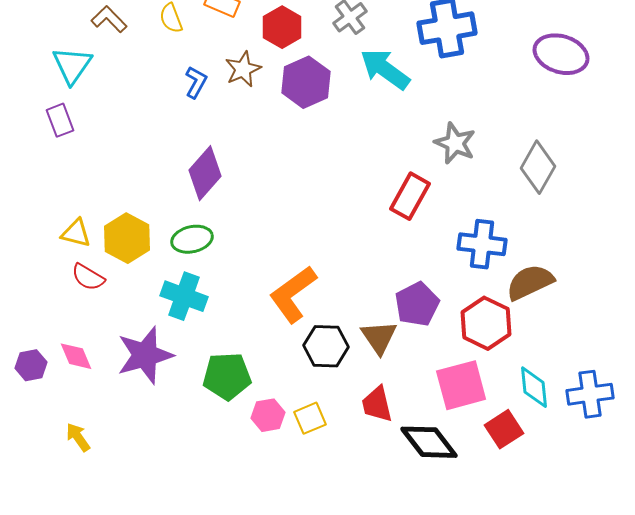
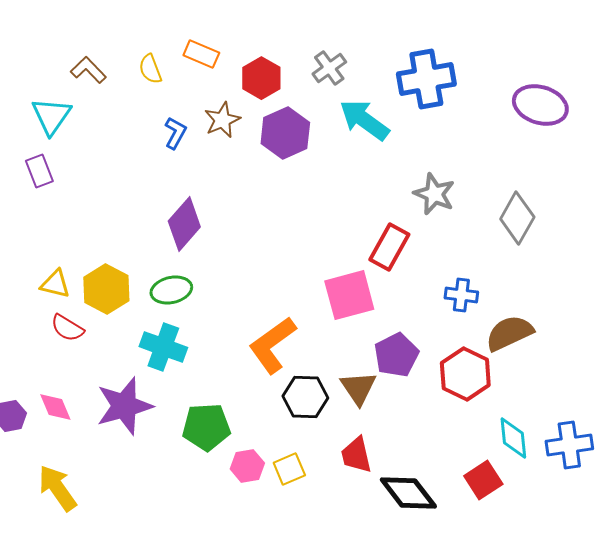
blue cross: (482, 244) -> (461, 295), size x0.7
pink square: (461, 385) -> (349, 295), moved
yellow arrow: (78, 437) -> (57, 488), size x1.6

